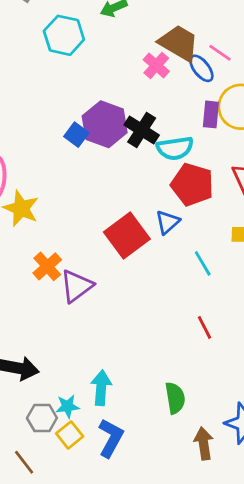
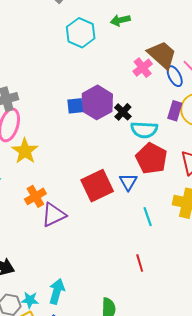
black cross: (142, 130) -> (123, 112), size x0.7
blue square: (76, 135) -> (75, 106), turned 36
blue triangle: (167, 222) -> (128, 182), turned -30

